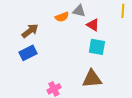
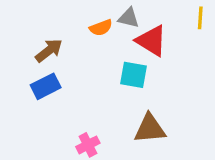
red triangle: (93, 25) -> (151, 41), size x1.5
cyan square: (97, 47) -> (133, 75), moved

